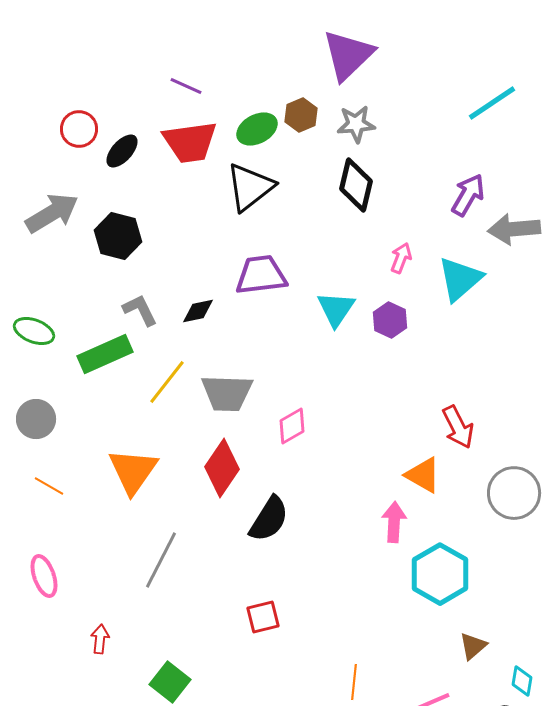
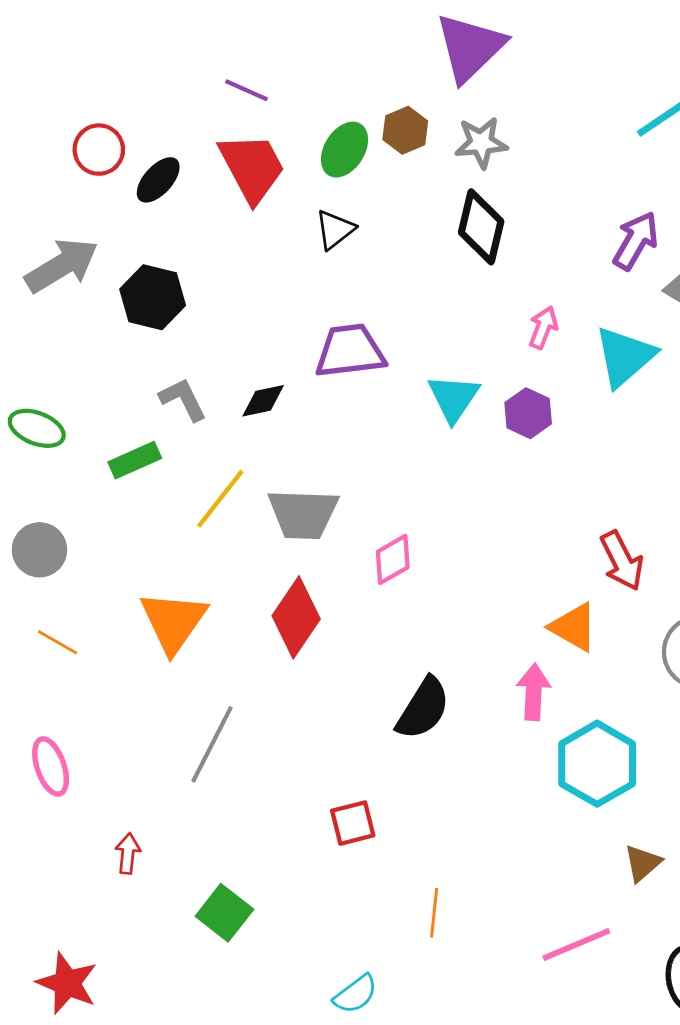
green ellipse: (257, 129) -> (344, 150), turned -30
red trapezoid: (190, 142) -> (252, 168), turned -110
black triangle: (250, 187) -> (335, 230), size x0.6
green rectangle: (105, 354) -> (135, 460), size x0.7
black semicircle: (269, 519) -> (423, 709), moved
orange line: (354, 682) -> (434, 913), moved

